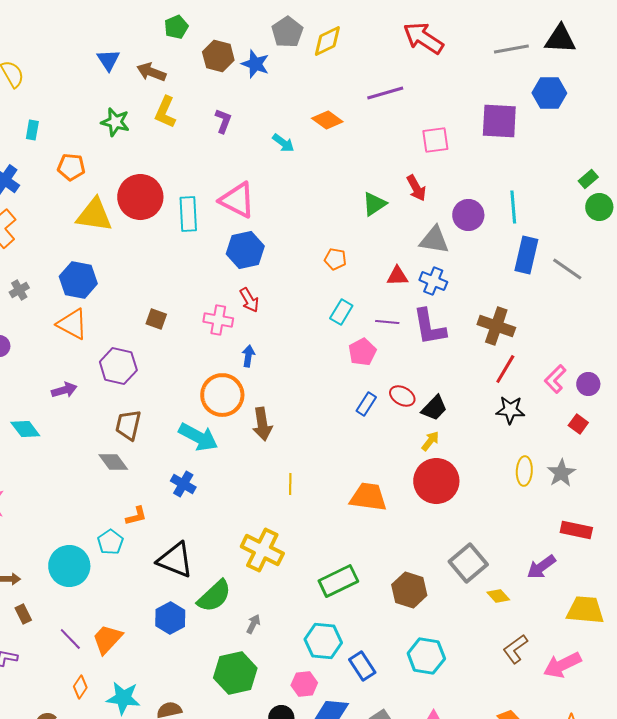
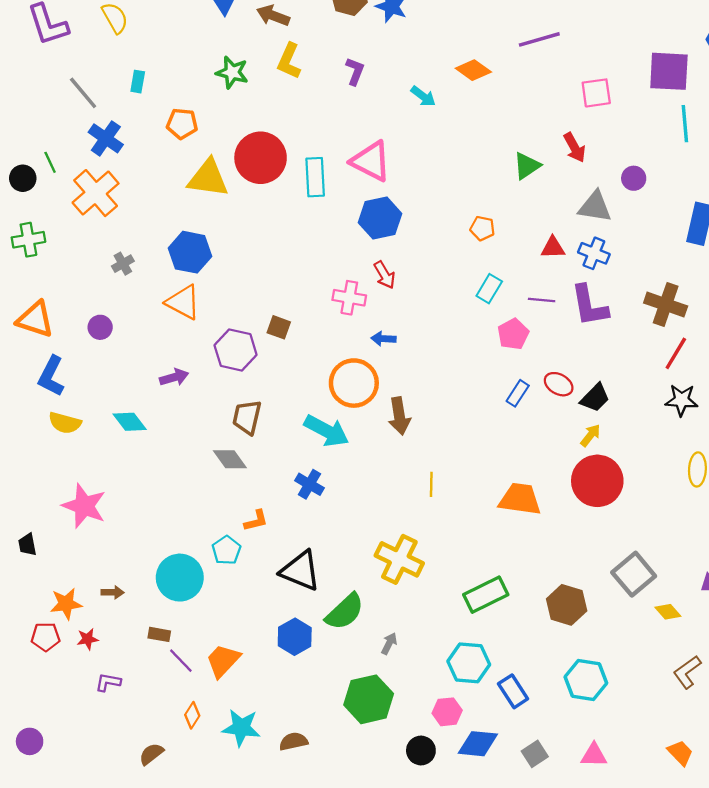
cyan line: (513, 207) -> (685, 124), moved
purple circle: (468, 215) -> (634, 178), size x0.7
brown square: (156, 319) -> (279, 327), moved
blue arrow: (248, 356) -> (383, 339), turned -95
brown rectangle: (23, 614) -> (159, 634), moved, turned -54

